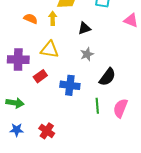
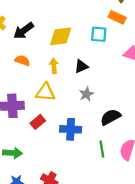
yellow arrow: (53, 18) -> (54, 66), moved
black semicircle: (107, 77) -> (111, 117), turned -150

